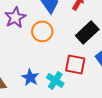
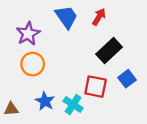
orange circle: (42, 31) -> (33, 64), moved

